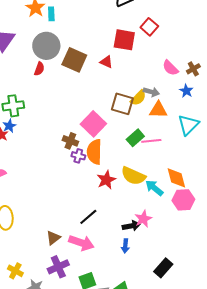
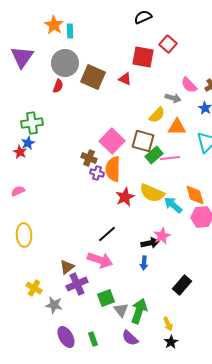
gray arrow: (151, 92) -> (173, 98), moved
brown square: (122, 104) -> (143, 141), moved
brown triangle: (53, 238) -> (67, 267), moved

